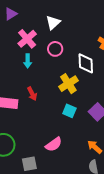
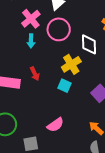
pink circle: (55, 49) -> (59, 29), size x1.5
cyan square: (69, 111) -> (65, 86), moved

